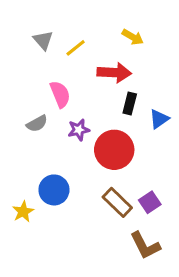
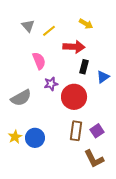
gray semicircle: (37, 124) -> (21, 98), moved, size x1.5
blue circle: (54, 190) -> (35, 138), moved
brown rectangle: (117, 202) -> (76, 131), turned 54

